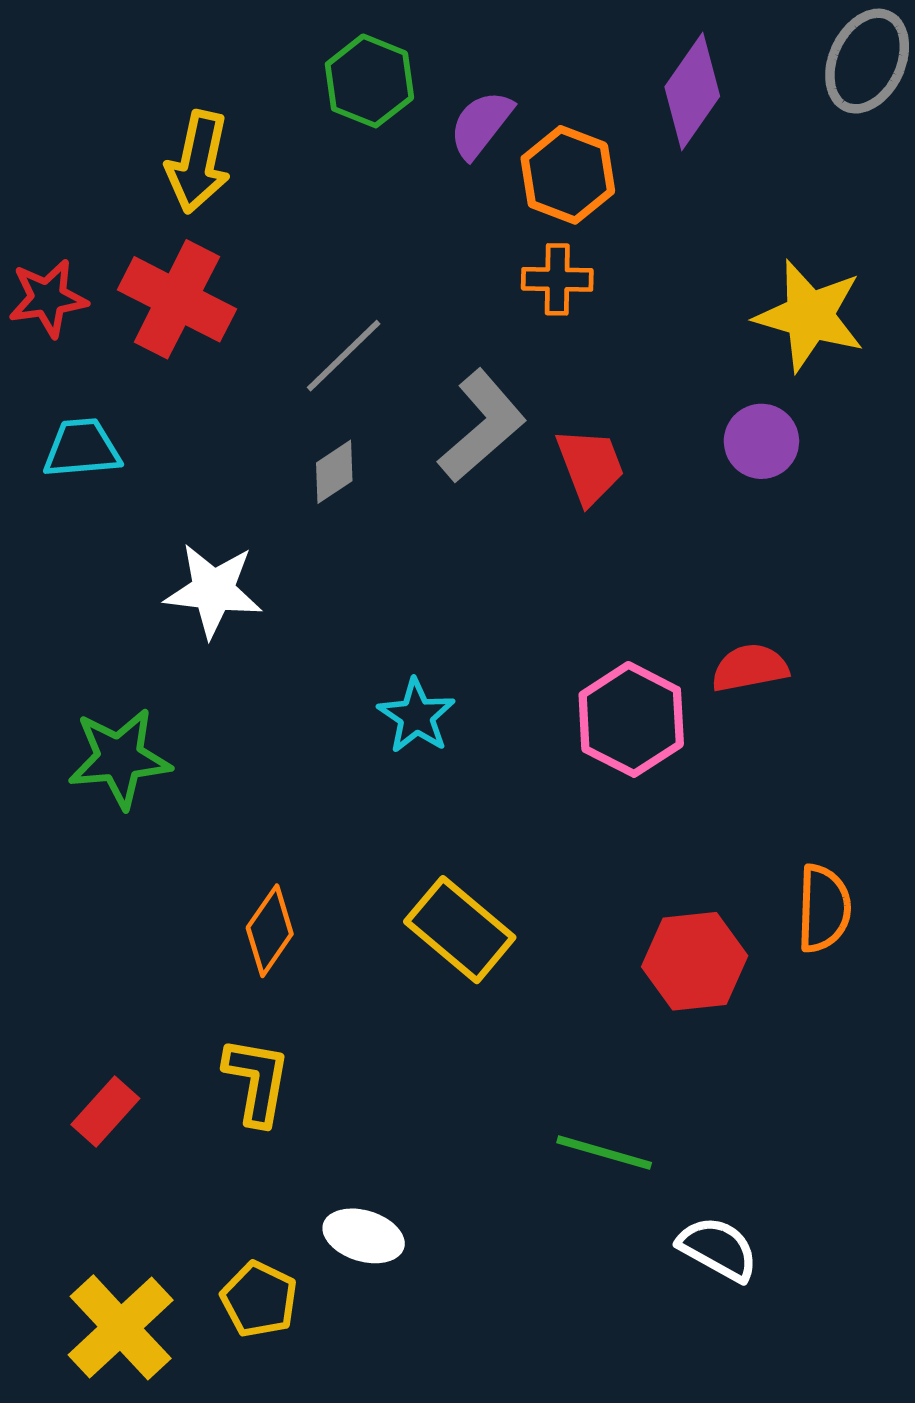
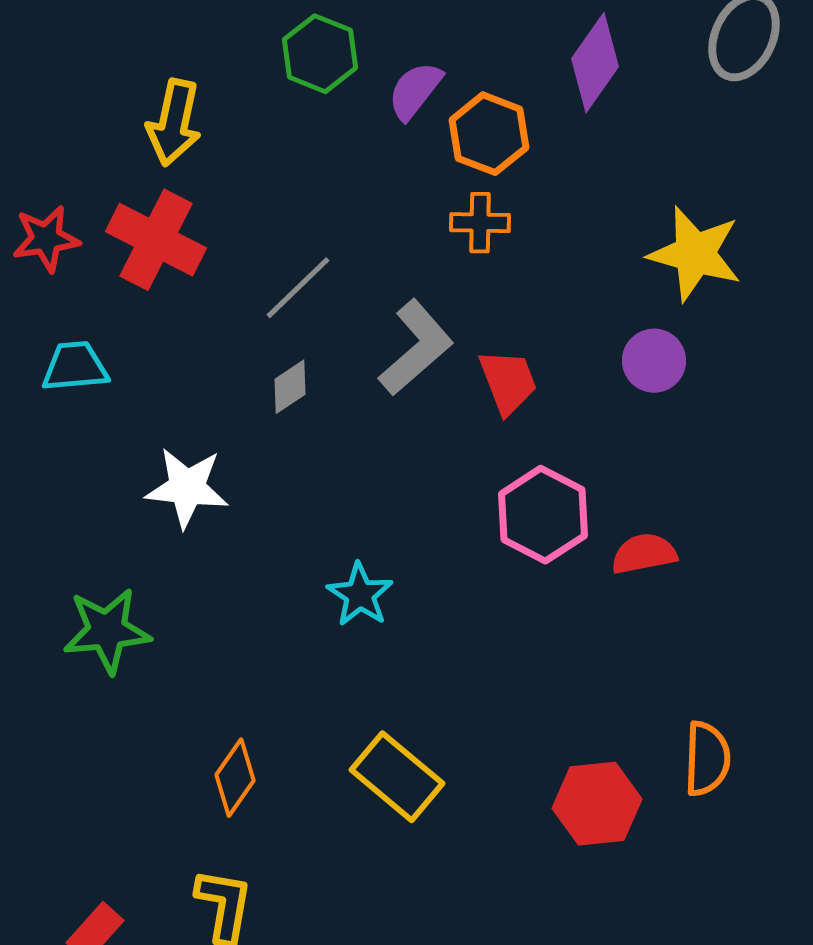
pink hexagon: (631, 719) -> (543, 515), moved

